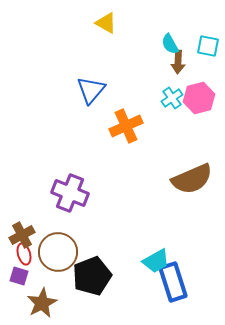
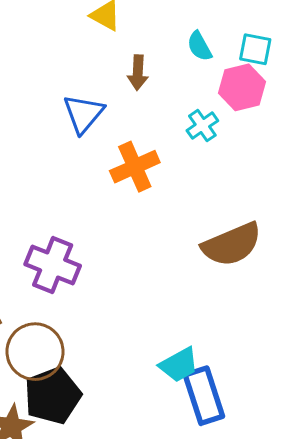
brown arrow: (178, 62) -> (138, 73), moved
pink hexagon: (199, 98) -> (242, 87), moved
black pentagon: (92, 276) -> (53, 396), moved

